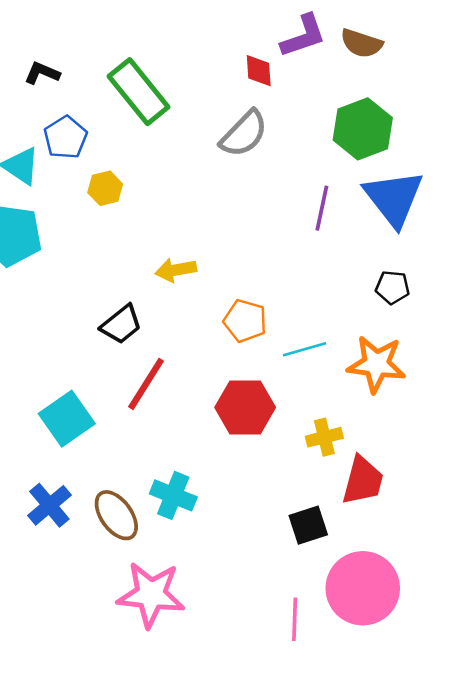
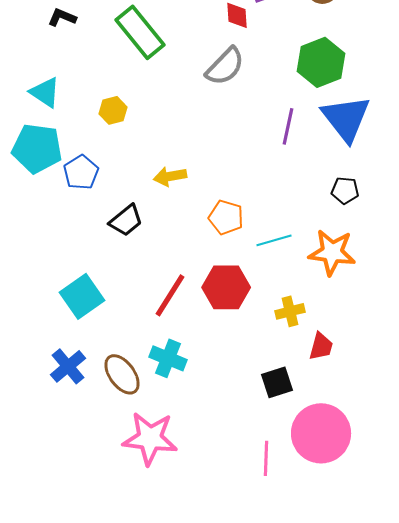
blue pentagon: (66, 137) -> (81, 172), moved
red line: (146, 384) -> (170, 295), moved
red trapezoid: (363, 481) -> (321, 346), size x0.7

